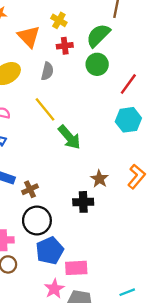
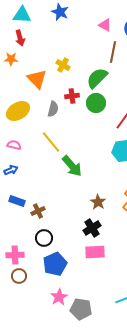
red cross: (65, 46) -> (72, 96), moved
black cross: (83, 202) -> (92, 228), moved, turned -30
black circle: (37, 220) -> (44, 238), size x0.7
pink rectangle: (76, 268) -> (95, 252), moved

